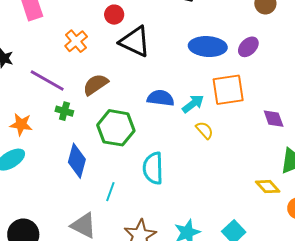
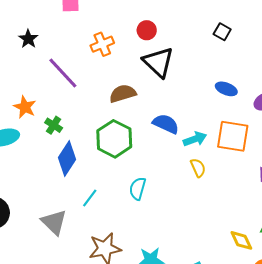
blue ellipse: (208, 47) -> (226, 89), size x0.6
brown semicircle: (95, 85) -> (123, 94), moved
green cross: (64, 111) -> (54, 125), moved
cyan semicircle: (153, 168) -> (138, 189), size x0.7

